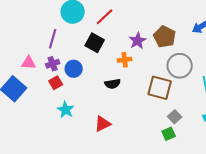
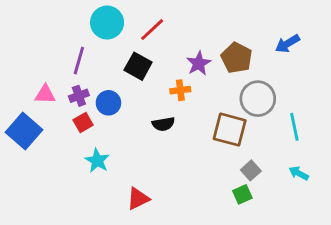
red triangle: (103, 124) -> (138, 199), moved

